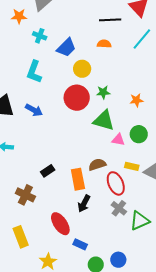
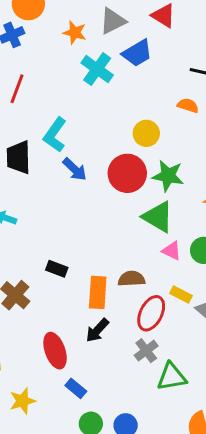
cyan cross: (40, 36) -> (97, 69), size x1.5
blue trapezoid: (66, 48) -> (137, 53), moved
cyan L-shape: (34, 72) -> (55, 135), moved
green star: (103, 92) -> (168, 176), size x1.5
blue arrow: (34, 110) -> (75, 169), moved
black rectangle: (48, 171) -> (57, 269), turned 40
red ellipse: (116, 183) -> (151, 313), turned 35

